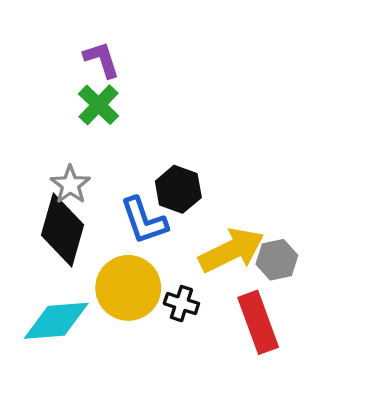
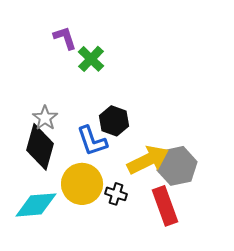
green cross: (99, 105) -> (91, 59), moved
gray hexagon: (277, 260) -> (177, 166), size x1.5

